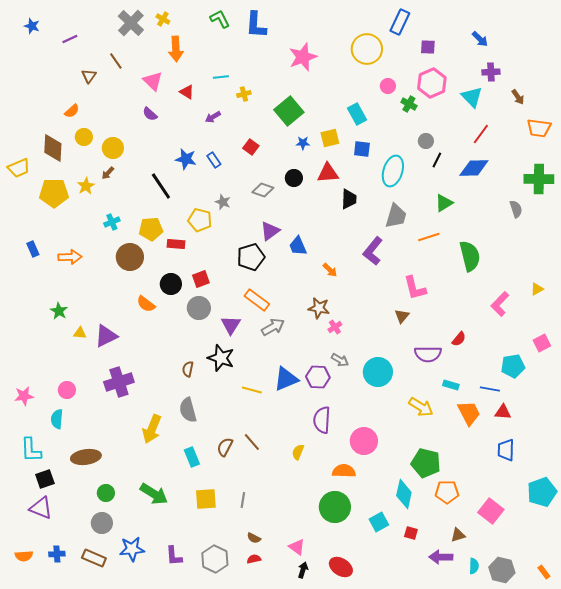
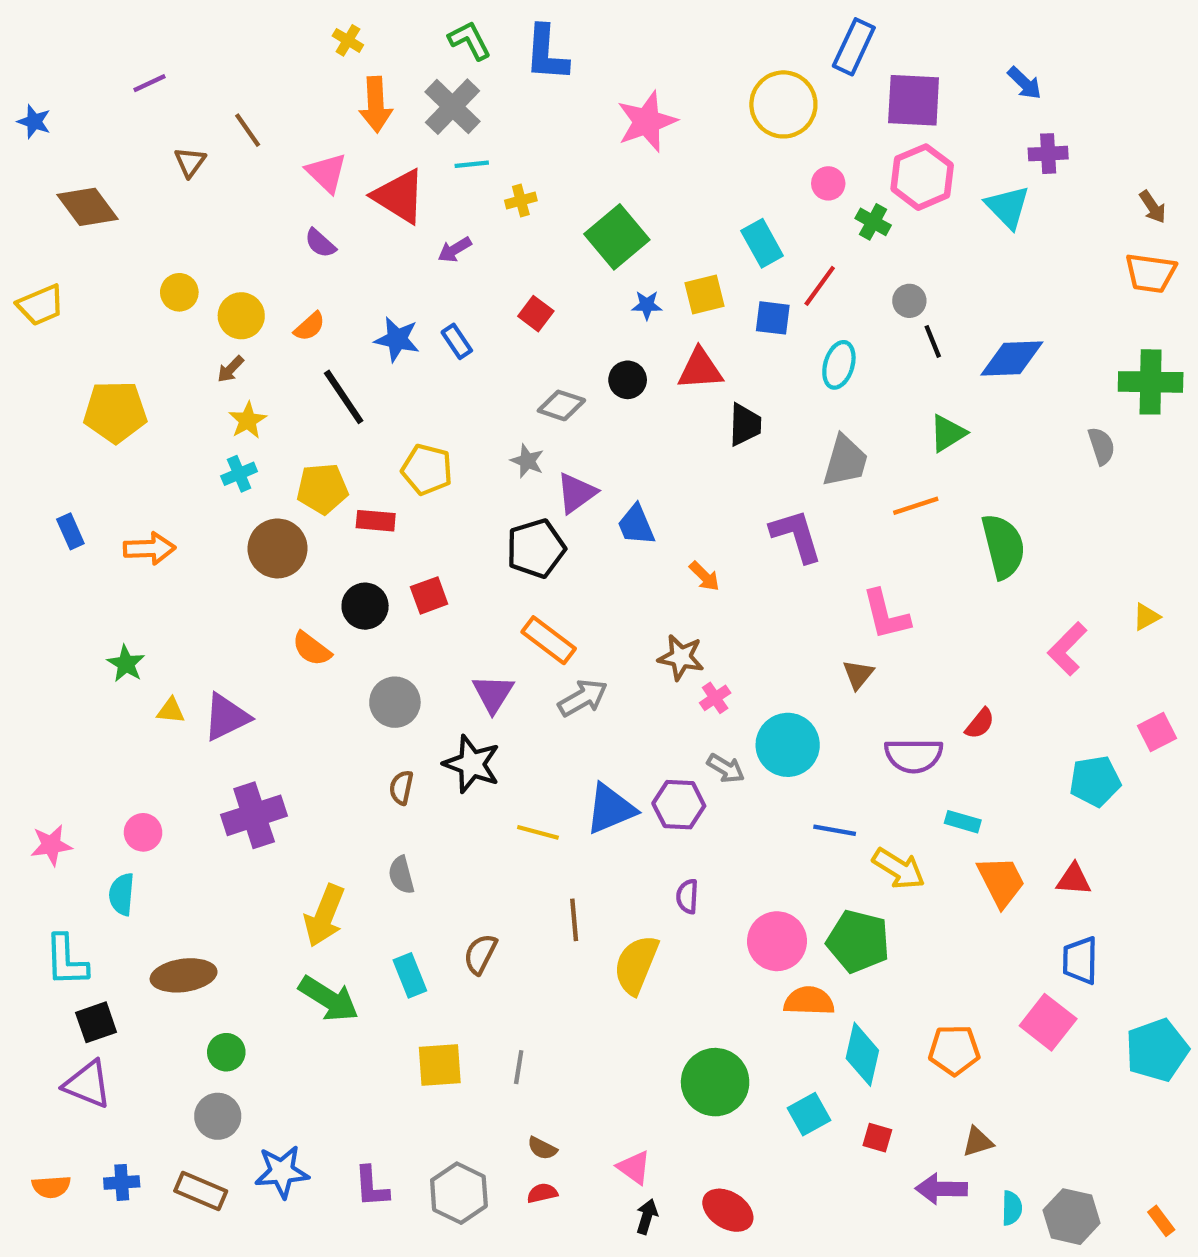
gray cross: (131, 23) -> (453, 107), moved
blue star: (32, 26) -> (34, 122), moved
purple square: (428, 47) -> (914, 100), size x1.8
red triangle: (187, 92) -> (399, 196), size x1.8
brown arrow: (518, 97) -> (1153, 207), moved
orange semicircle: (72, 111) -> (310, 326), moved
red line: (481, 134) -> (820, 286), moved
brown diamond: (53, 148) -> (88, 207), moved, turned -40
black line: (437, 160) -> (933, 341), turned -49
yellow trapezoid: (19, 168) -> (41, 305), moved
cyan ellipse: (393, 171) -> (839, 365), size x0.7
yellow star: (86, 186) -> (248, 420), moved
gray star: (223, 202) -> (527, 461), moved
purple L-shape: (373, 251) -> (796, 536), turned 124
gray circle: (199, 308) -> (395, 702), moved
cyan circle: (378, 372) -> (788, 745), moved
blue line: (490, 389) -> (835, 830), moved
gray semicircle: (188, 410) -> (401, 875), size x0.7
purple semicircle: (322, 420) -> (687, 896), size x0.6
brown line: (252, 442) -> (574, 920), moved, turned 36
yellow semicircle: (298, 452) -> (636, 965), size x1.8
green pentagon: (426, 463) -> (858, 941), moved
orange semicircle: (344, 471) -> (809, 1001), moved
green arrow: (154, 494) -> (329, 999), moved
pink square: (491, 511) -> (1048, 1022), moved

